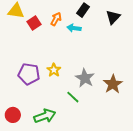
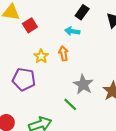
orange arrow: (56, 19) -> (63, 53), moved, turned -40
yellow star: (54, 70) -> (41, 56), moved

